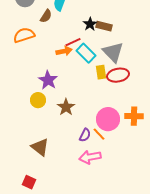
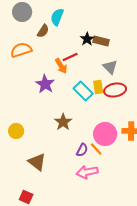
orange arrow: (64, 51) -> (61, 66), turned 70
gray triangle: (113, 52) -> (110, 67), size x0.7
cyan rectangle: (86, 53) -> (83, 91), moved
purple star: (48, 80) -> (45, 84), moved
yellow circle: (38, 100) -> (16, 131), moved

